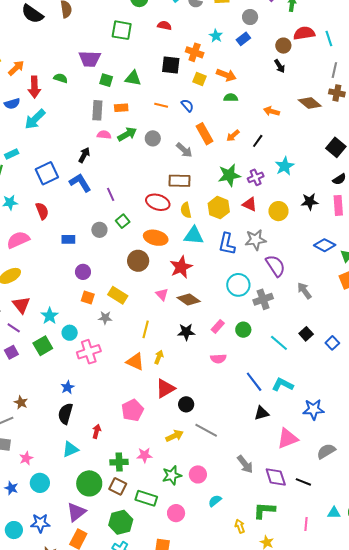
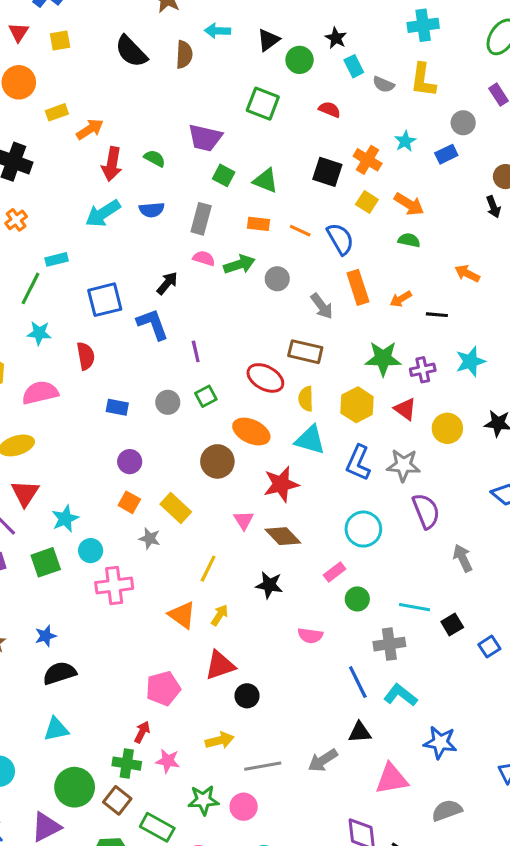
blue semicircle: (12, 104) -> (152, 210), moved
blue semicircle: (187, 105) -> (340, 239), size x1.5
orange rectangle: (121, 108) -> (259, 224), moved
black line: (258, 141) -> (437, 315), turned 48
gray cross: (263, 299) -> (389, 644), moved
pink rectangle: (218, 326) -> (335, 572), moved
cyan line: (279, 343) -> (415, 607), moved, turned -42
blue star: (68, 387) -> (46, 636), moved
black semicircle: (65, 414) -> (60, 673), turned 45
gray line: (206, 430) -> (263, 766), moved, turned -50
red arrow: (97, 431) -> (142, 732), moved
gray arrow: (245, 464) -> (323, 760), moved, turned 84

